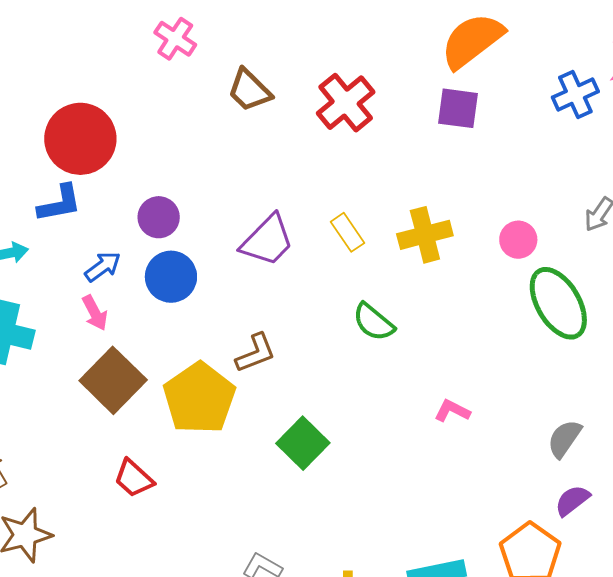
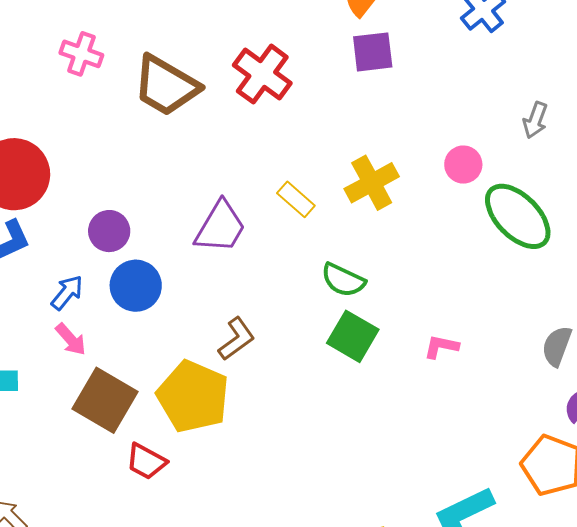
brown trapezoid: (249, 90) -> (166, 86), size x1.5
green square: (303, 443) -> (353, 336), moved
red trapezoid: (134, 478) -> (146, 461), moved

